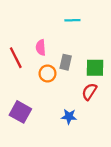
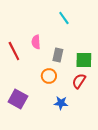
cyan line: (72, 20) -> (64, 18), turned 56
orange circle: (48, 74) -> (49, 76), moved

